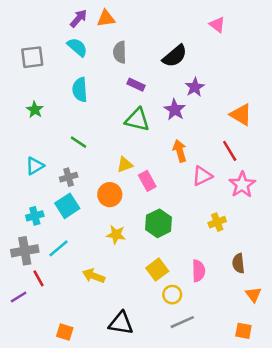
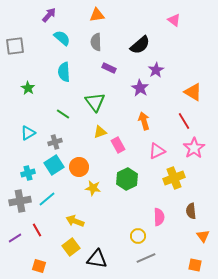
purple arrow: (79, 18) -> (49, 15), moved
orange triangle: (106, 18) -> (97, 15), moved
gray square: (32, 57) -> (15, 46), moved
green triangle: (137, 120) -> (95, 102), moved, turned 40
pink triangle: (202, 176) -> (157, 151), moved
orange circle: (110, 195) -> (79, 167), moved
yellow cross: (217, 222) -> (174, 178), size x1.5
yellow square: (157, 270) -> (71, 247), moved
red line: (39, 278) -> (37, 230), moved
orange square: (65, 332) -> (39, 266), moved

